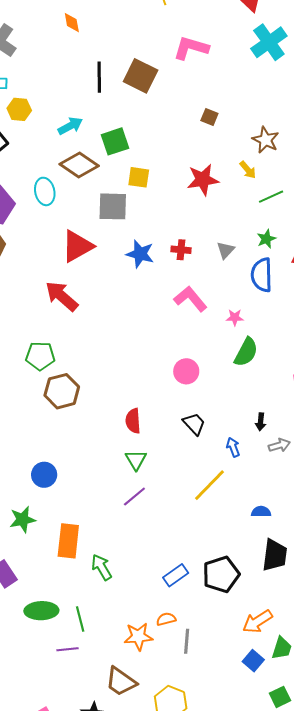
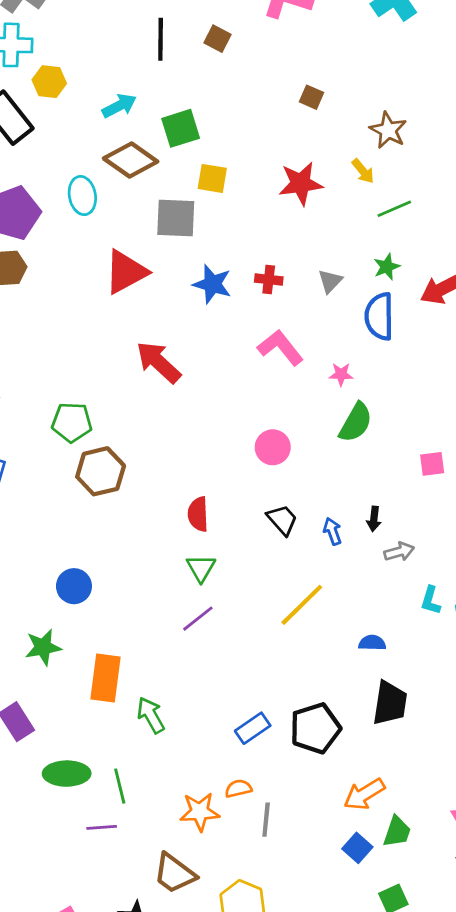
brown square: (141, 76) -> (218, 39), size x0.6
red arrow: (62, 296) -> (159, 362), moved
blue arrow: (233, 447) -> (332, 531), moved

